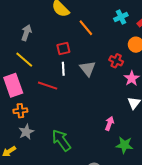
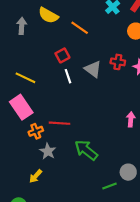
gray arrow: (26, 33) -> (22, 26), moved
red cross: (116, 61) -> (118, 62), moved
red line: (48, 86) -> (60, 123), moved

